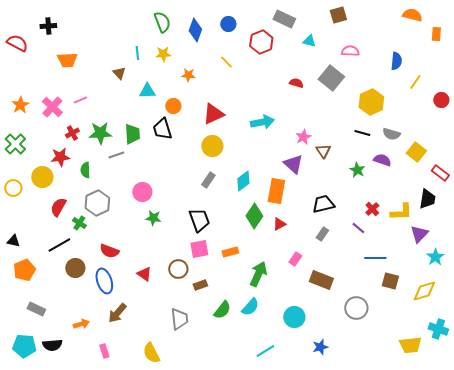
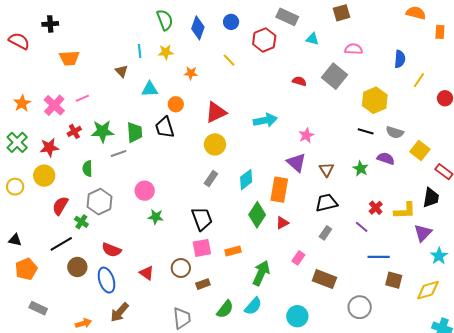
brown triangle: (323, 151) -> (326, 170), moved
red star: (60, 157) -> (49, 147), moved

